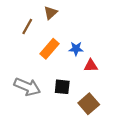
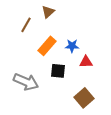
black square: (62, 87) -> (58, 71), moved

